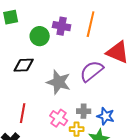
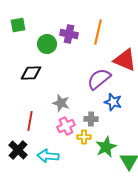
gray star: (59, 82) -> (61, 103), moved, size x0.7
blue star: (106, 116) -> (113, 102), moved
pink cross: (59, 118) -> (66, 126), turned 30

